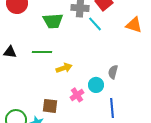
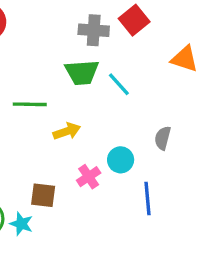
green trapezoid: (53, 21) -> (82, 72), moved
cyan line: (95, 24) -> (119, 84), moved
gray semicircle: (113, 72) -> (163, 138), moved

